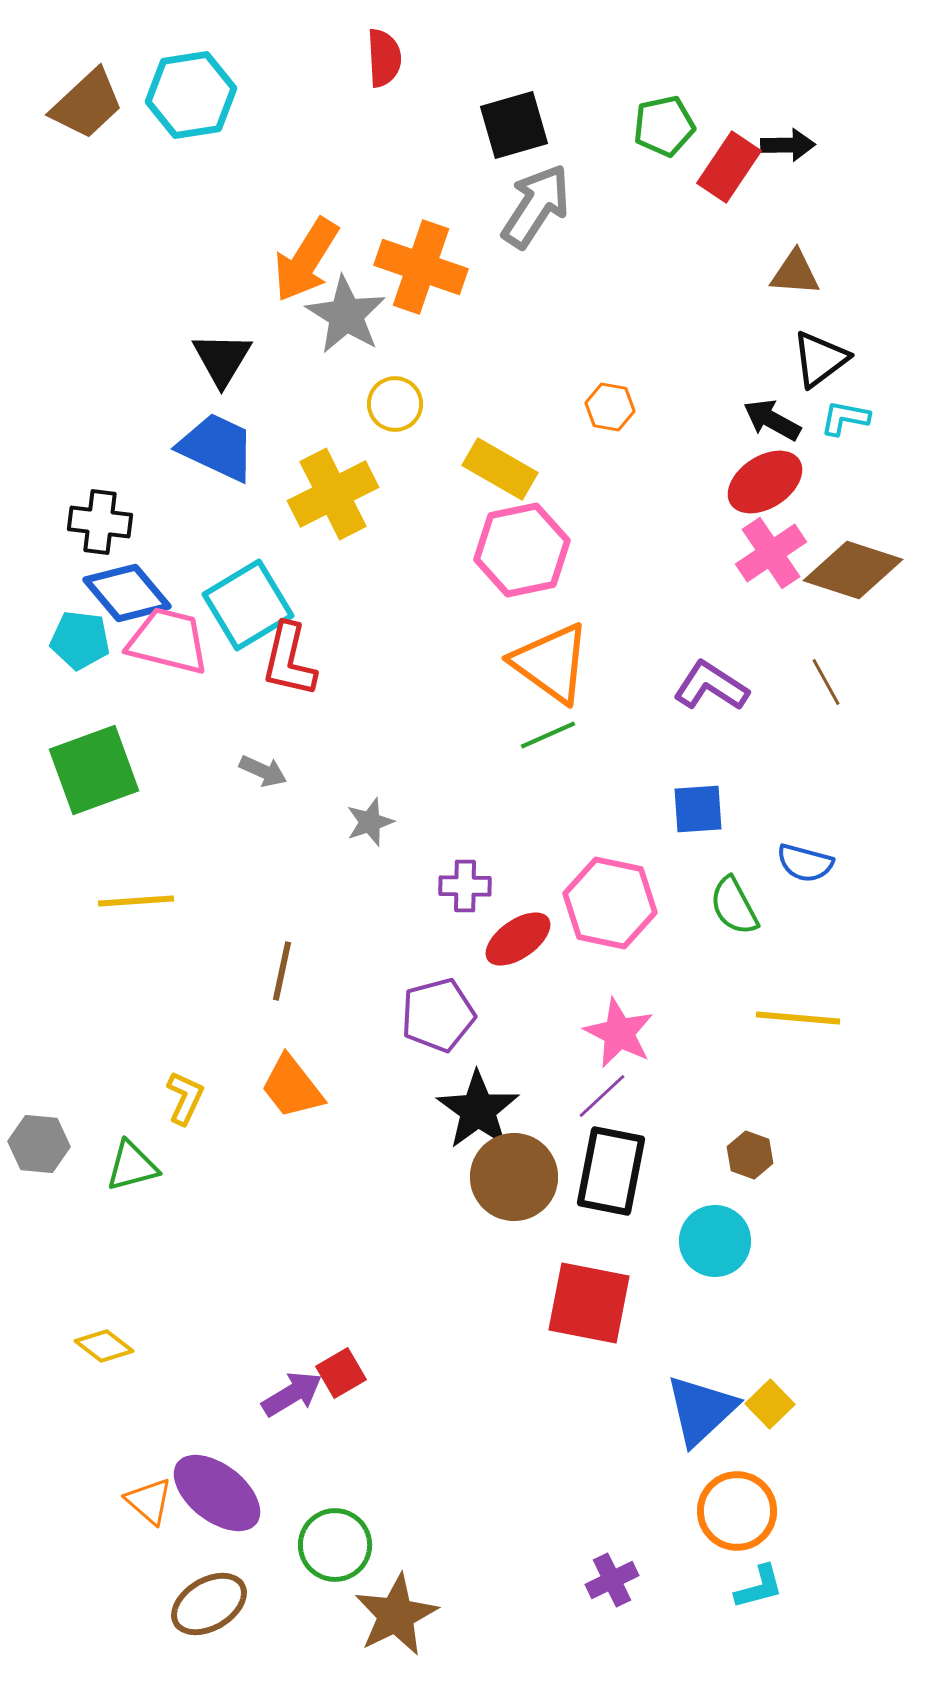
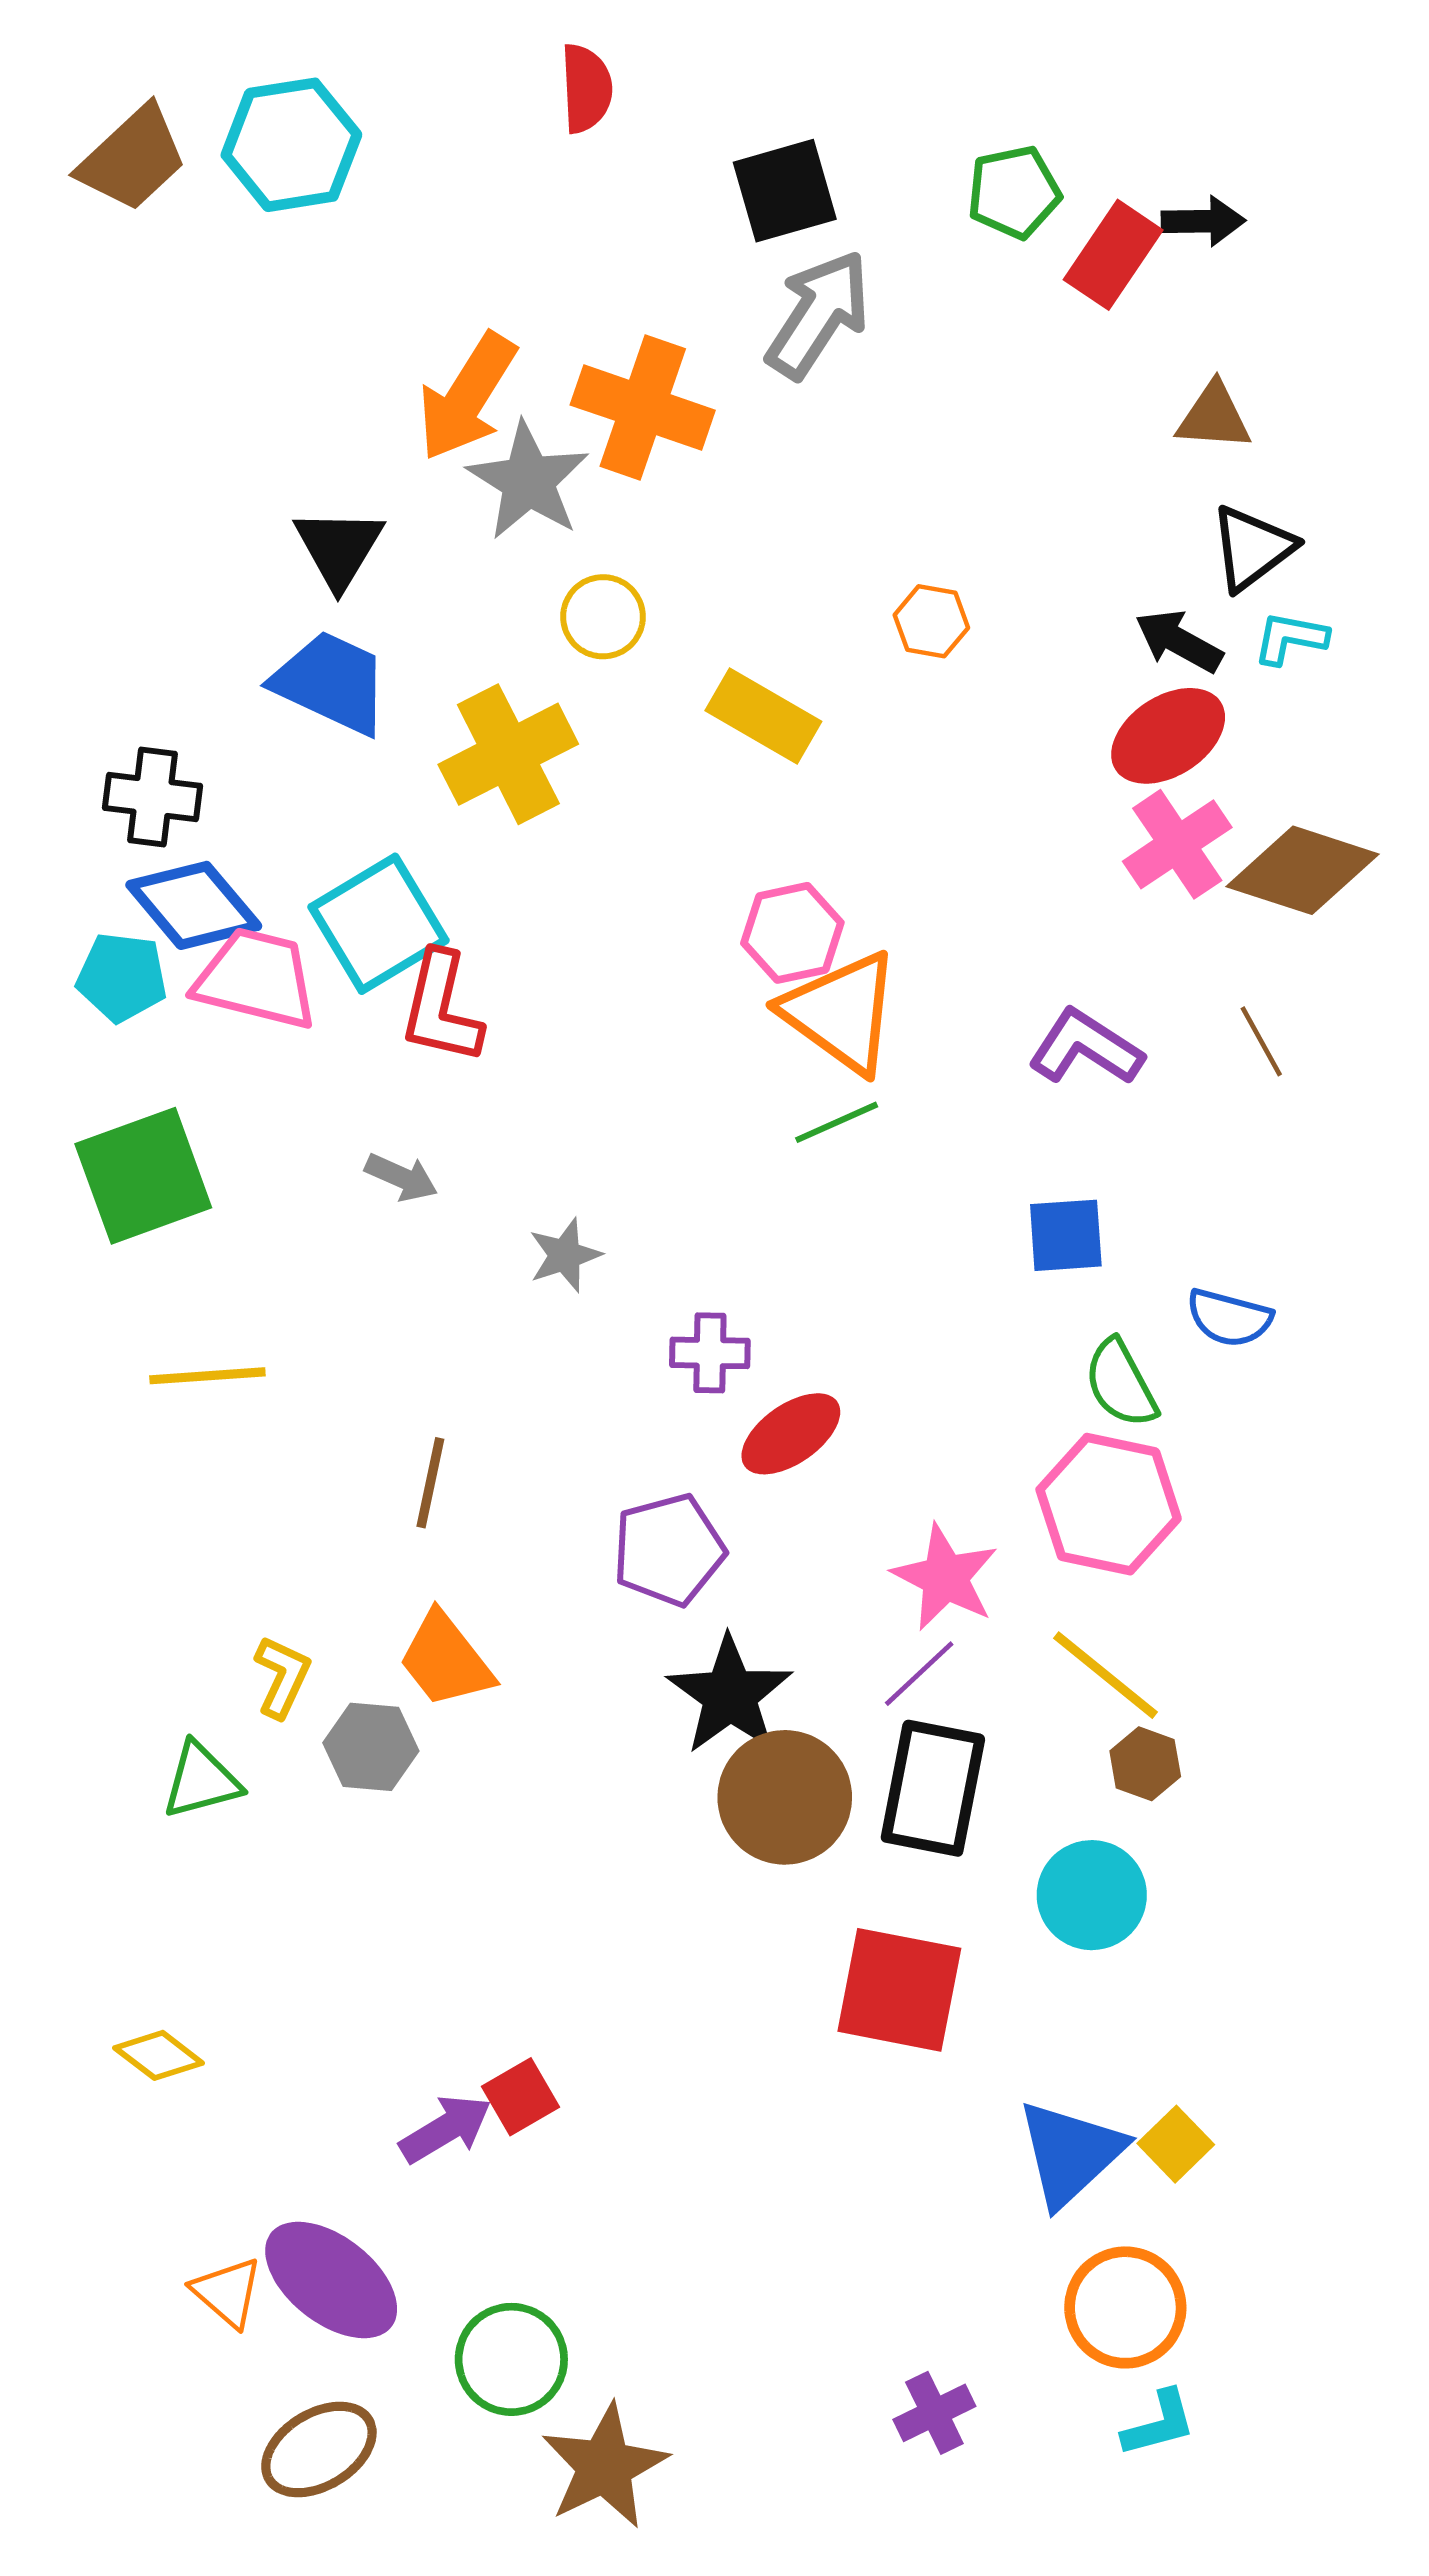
pink hexagon: (522, 550) -> (792, 933), moved, size x0.7
pink hexagon: (610, 903) -> (1109, 1504), moved
yellow line: (798, 1018) -> (1105, 1675), moved, turned 34
gray hexagon: (39, 1144) -> (371, 1747), moved

